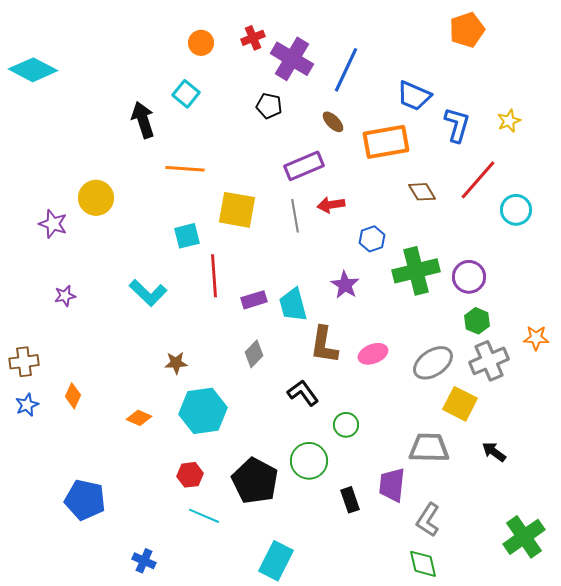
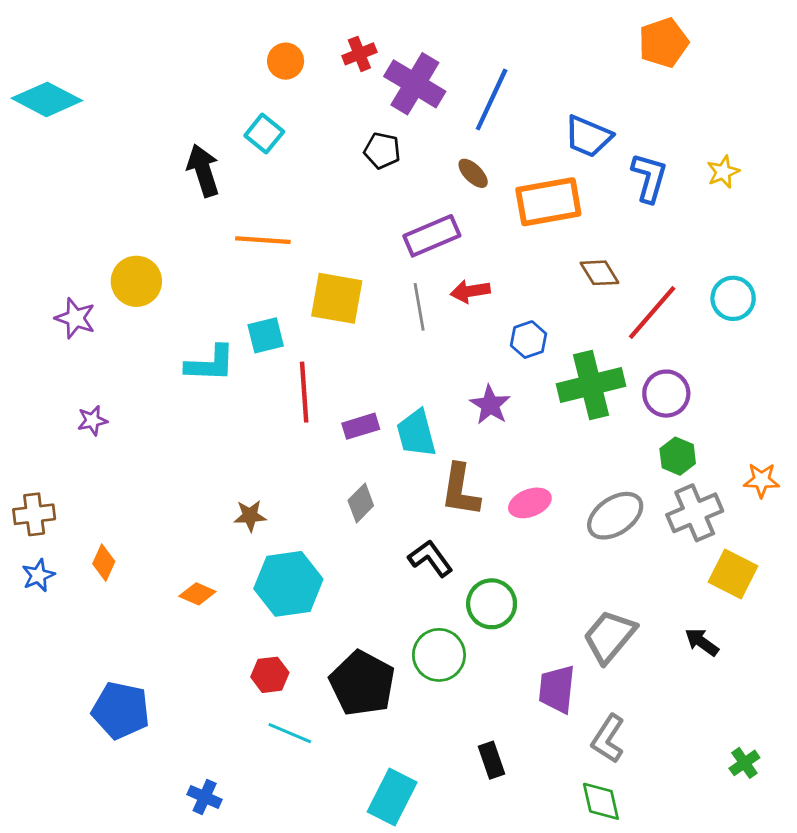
red line: (478, 180) -> (652, 313), moved
cyan L-shape: (148, 293) -> (210, 364), moved, turned -42
yellow square: (460, 404) -> (733, 574), moved
green circle: (346, 425) -> (492, 604), size x1.4
gray trapezoid: (429, 448) -> (609, 636), turned -51
black rectangle: (350, 500) -> (492, 760), moved
green cross: (524, 537) -> (744, 763), size x0.5

